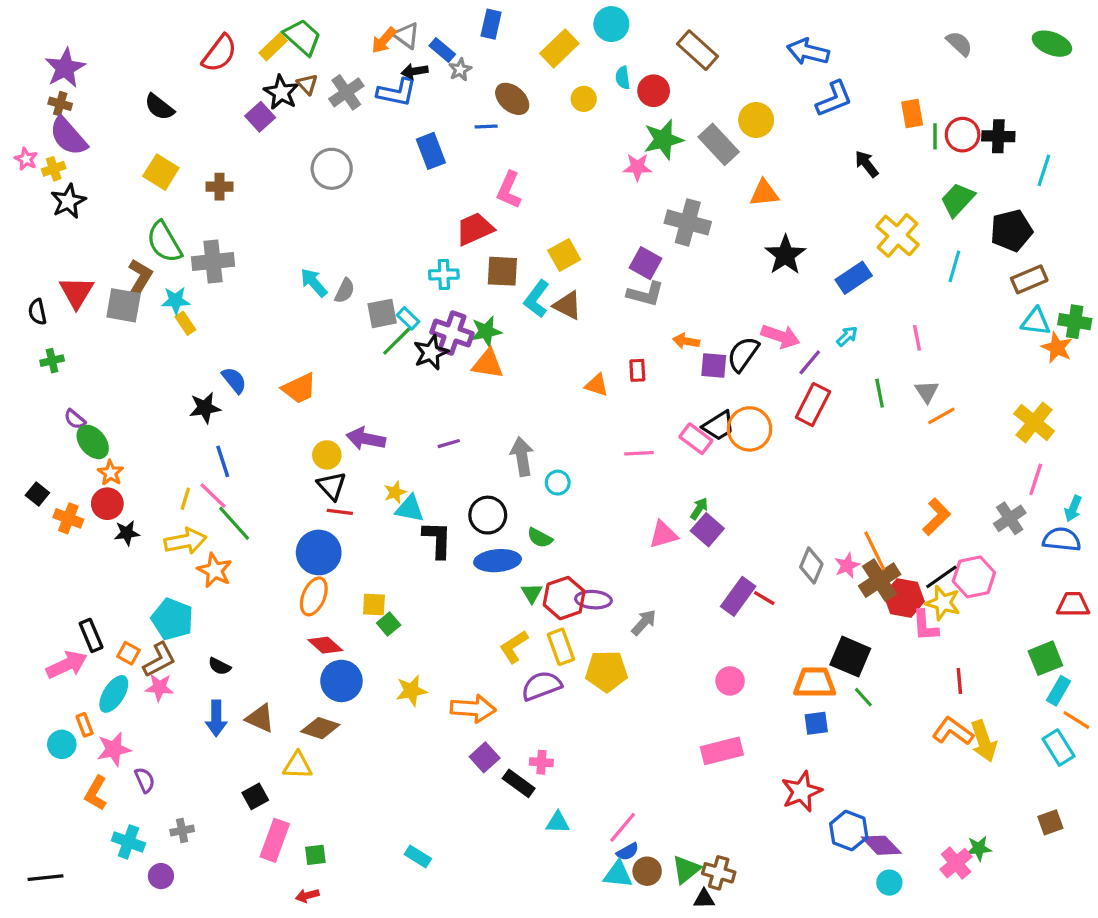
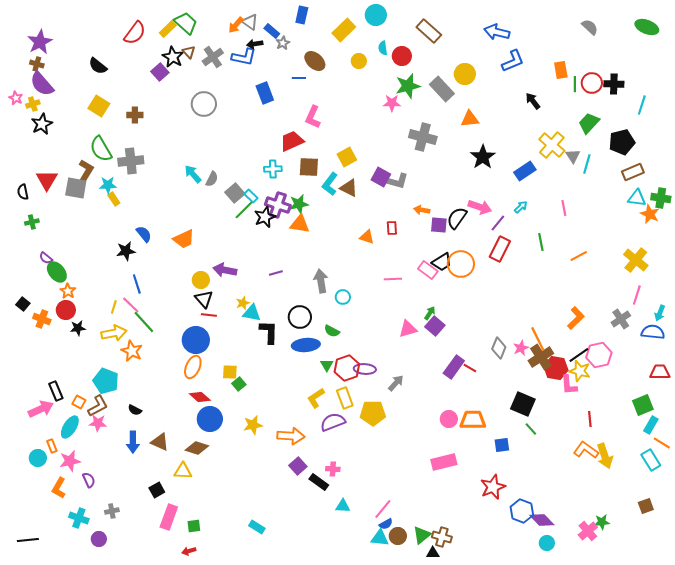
purple square: (645, 263) -> (381, 177), moved
gray square: (382, 313) -> (235, 193), turned -30
gray triangle: (927, 392) -> (573, 156), moved
orange trapezoid: (815, 683) -> (473, 420), moved

